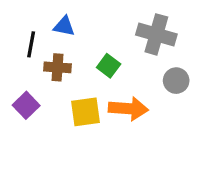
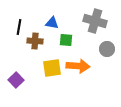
blue triangle: (64, 26) -> (52, 23), moved
green square: (109, 66) -> (66, 40), turned -32
purple square: (26, 105) -> (16, 80), moved

